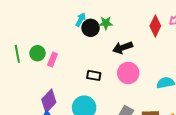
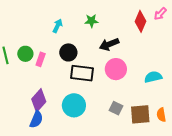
cyan arrow: (81, 20) -> (58, 26), moved
black circle: (91, 28) -> (68, 52), moved
black rectangle: (94, 75) -> (82, 73), size x1.6

